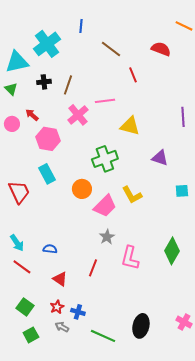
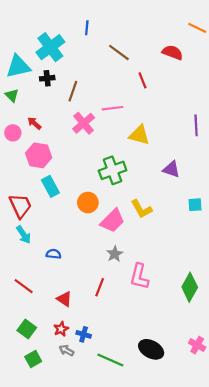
black cross: (44, 82) -> (47, 78), moved
pink hexagon: (48, 139) -> (39, 155), moved
cyan arrow: (17, 243) -> (24, 235), moved
blue semicircle: (50, 249) -> (54, 254), moved
green diamond: (172, 251) -> (190, 287), moved
black ellipse: (141, 326) -> (151, 349), turned -75

